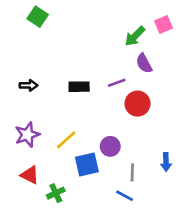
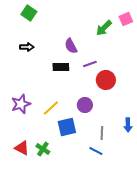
purple semicircle: (144, 63) -> (71, 46), moved
black arrow: (29, 85) -> (27, 47), moved
purple circle: (110, 146) -> (85, 105), moved
red triangle: (30, 175) -> (22, 148), moved
green cross: (56, 193) -> (43, 149), turned -32

